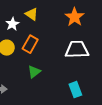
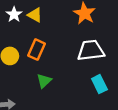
white star: (12, 24) -> (14, 14), moved
cyan rectangle: (75, 90) -> (99, 84), moved

